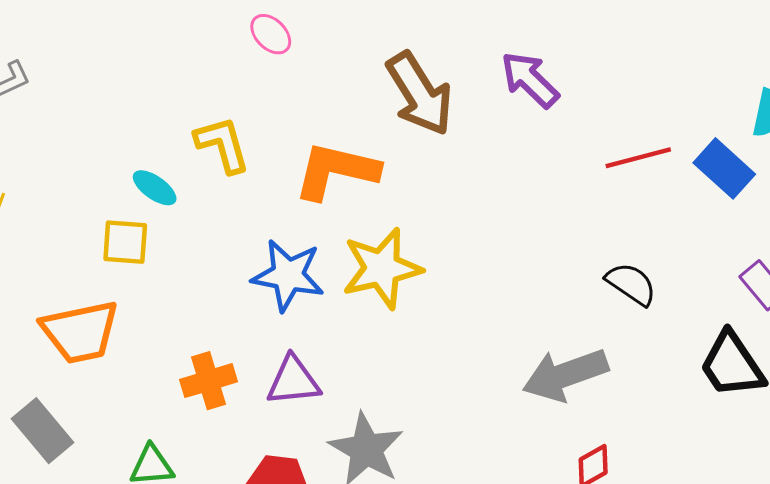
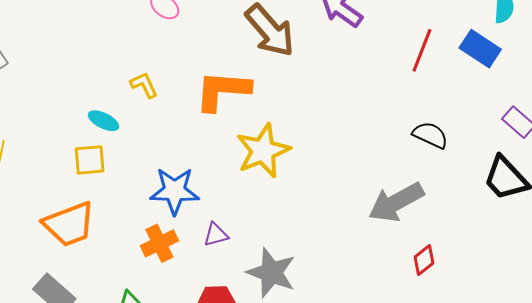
yellow L-shape: (222, 145) -> (144, 85), size x0.7
red line: (638, 158) -> (422, 50), turned -45
blue star: (288, 275) -> (175, 191), moved
purple triangle: (293, 381) -> (216, 235), size x0.7

